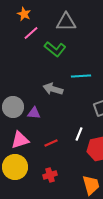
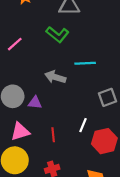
pink line: (31, 33) -> (15, 44), moved
red line: (51, 143) -> (53, 135), turned -72

